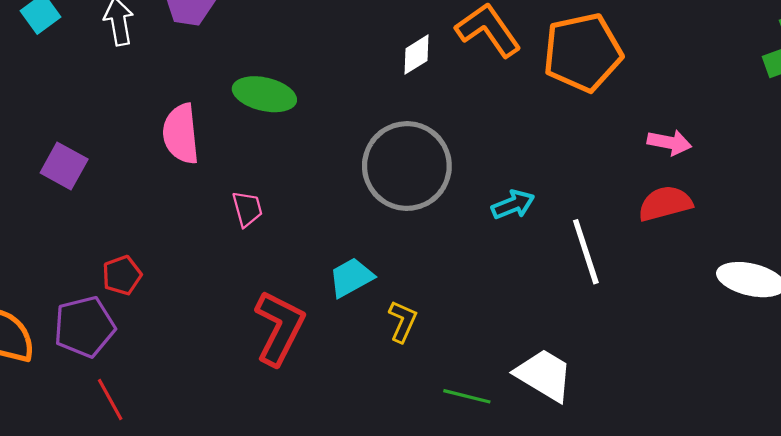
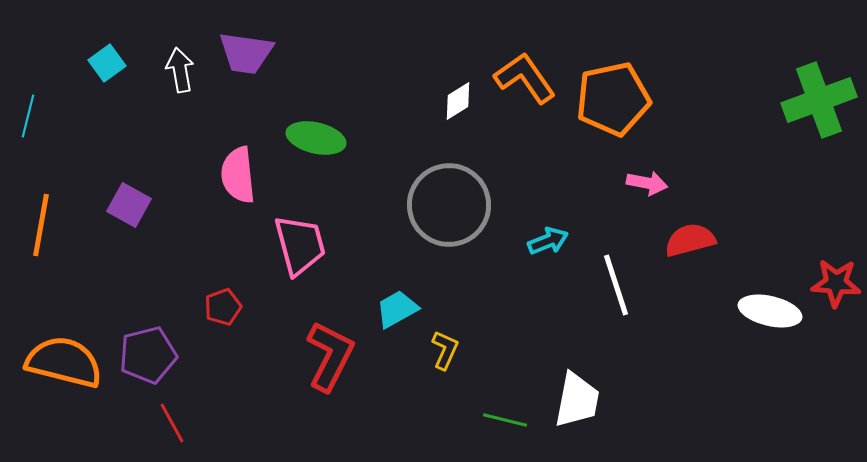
pink arrow: (669, 142) -> (647, 183), moved
pink trapezoid: (247, 209) -> (300, 245), size x1.8
red pentagon: (122, 275) -> (223, 307), moved
white trapezoid: (544, 375) -> (577, 400), turned 70

